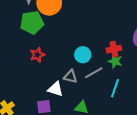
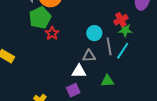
red star: (37, 55) -> (52, 33), moved
gray line: (94, 73) -> (109, 46), turned -54
cyan line: (115, 88) -> (123, 51), moved, turned 30

